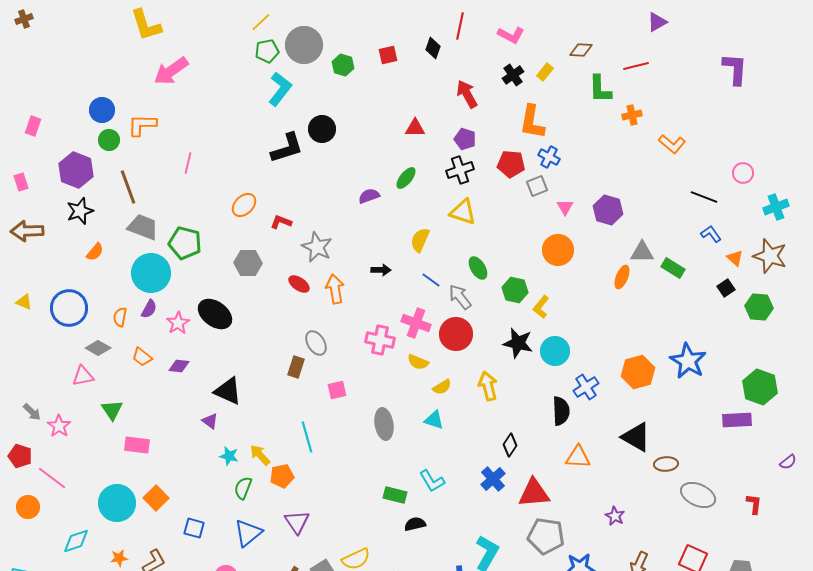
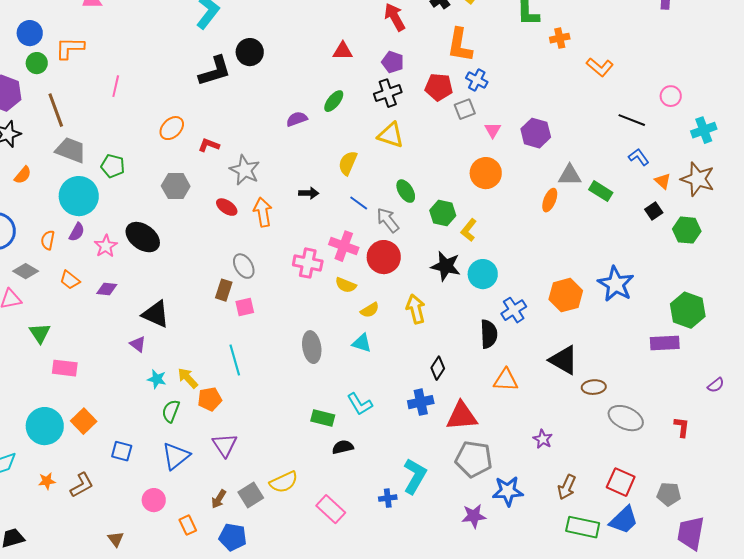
green pentagon: (185, 243) -> (113, 166), size x0.7
pink square: (337, 390) -> (245, 307), moved
blue cross: (493, 479) -> (421, 402), turned 30

